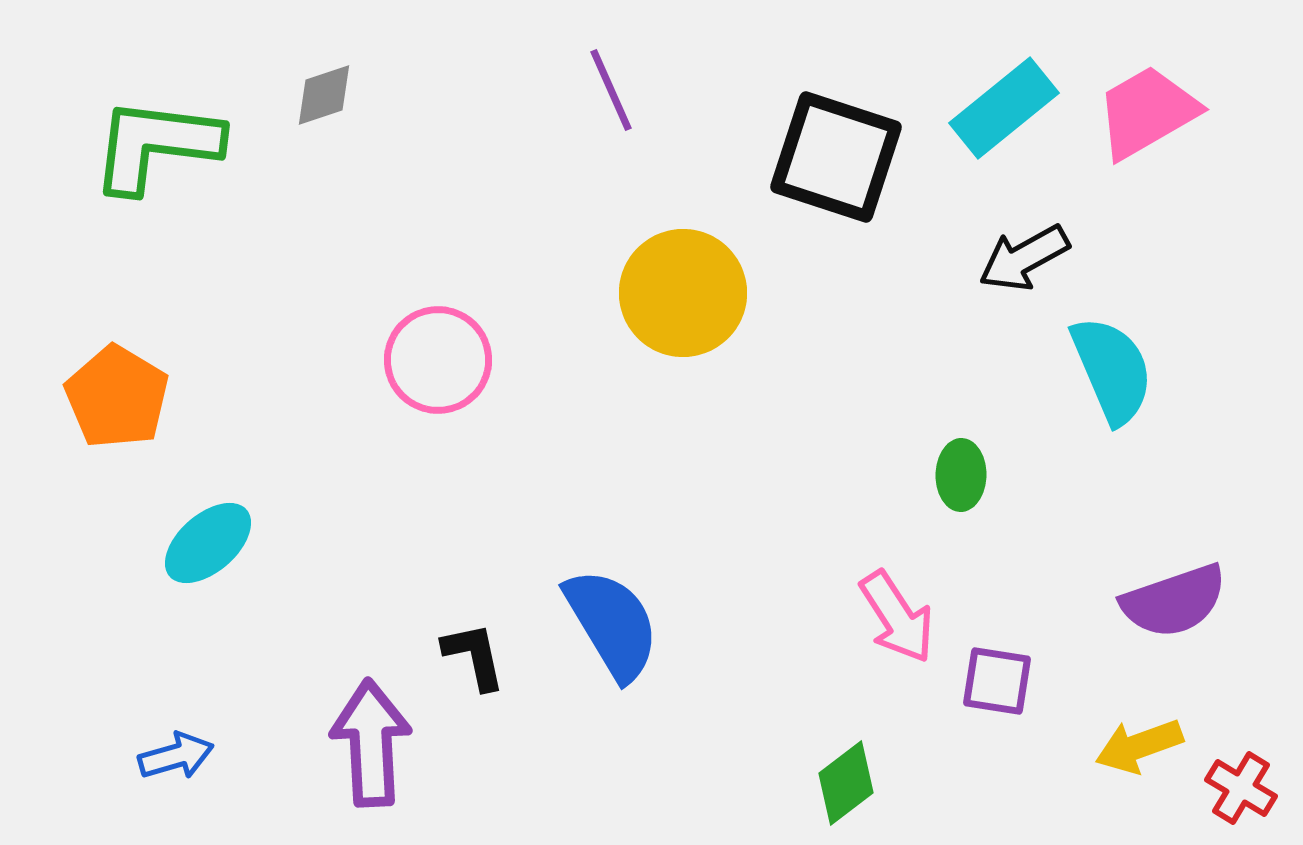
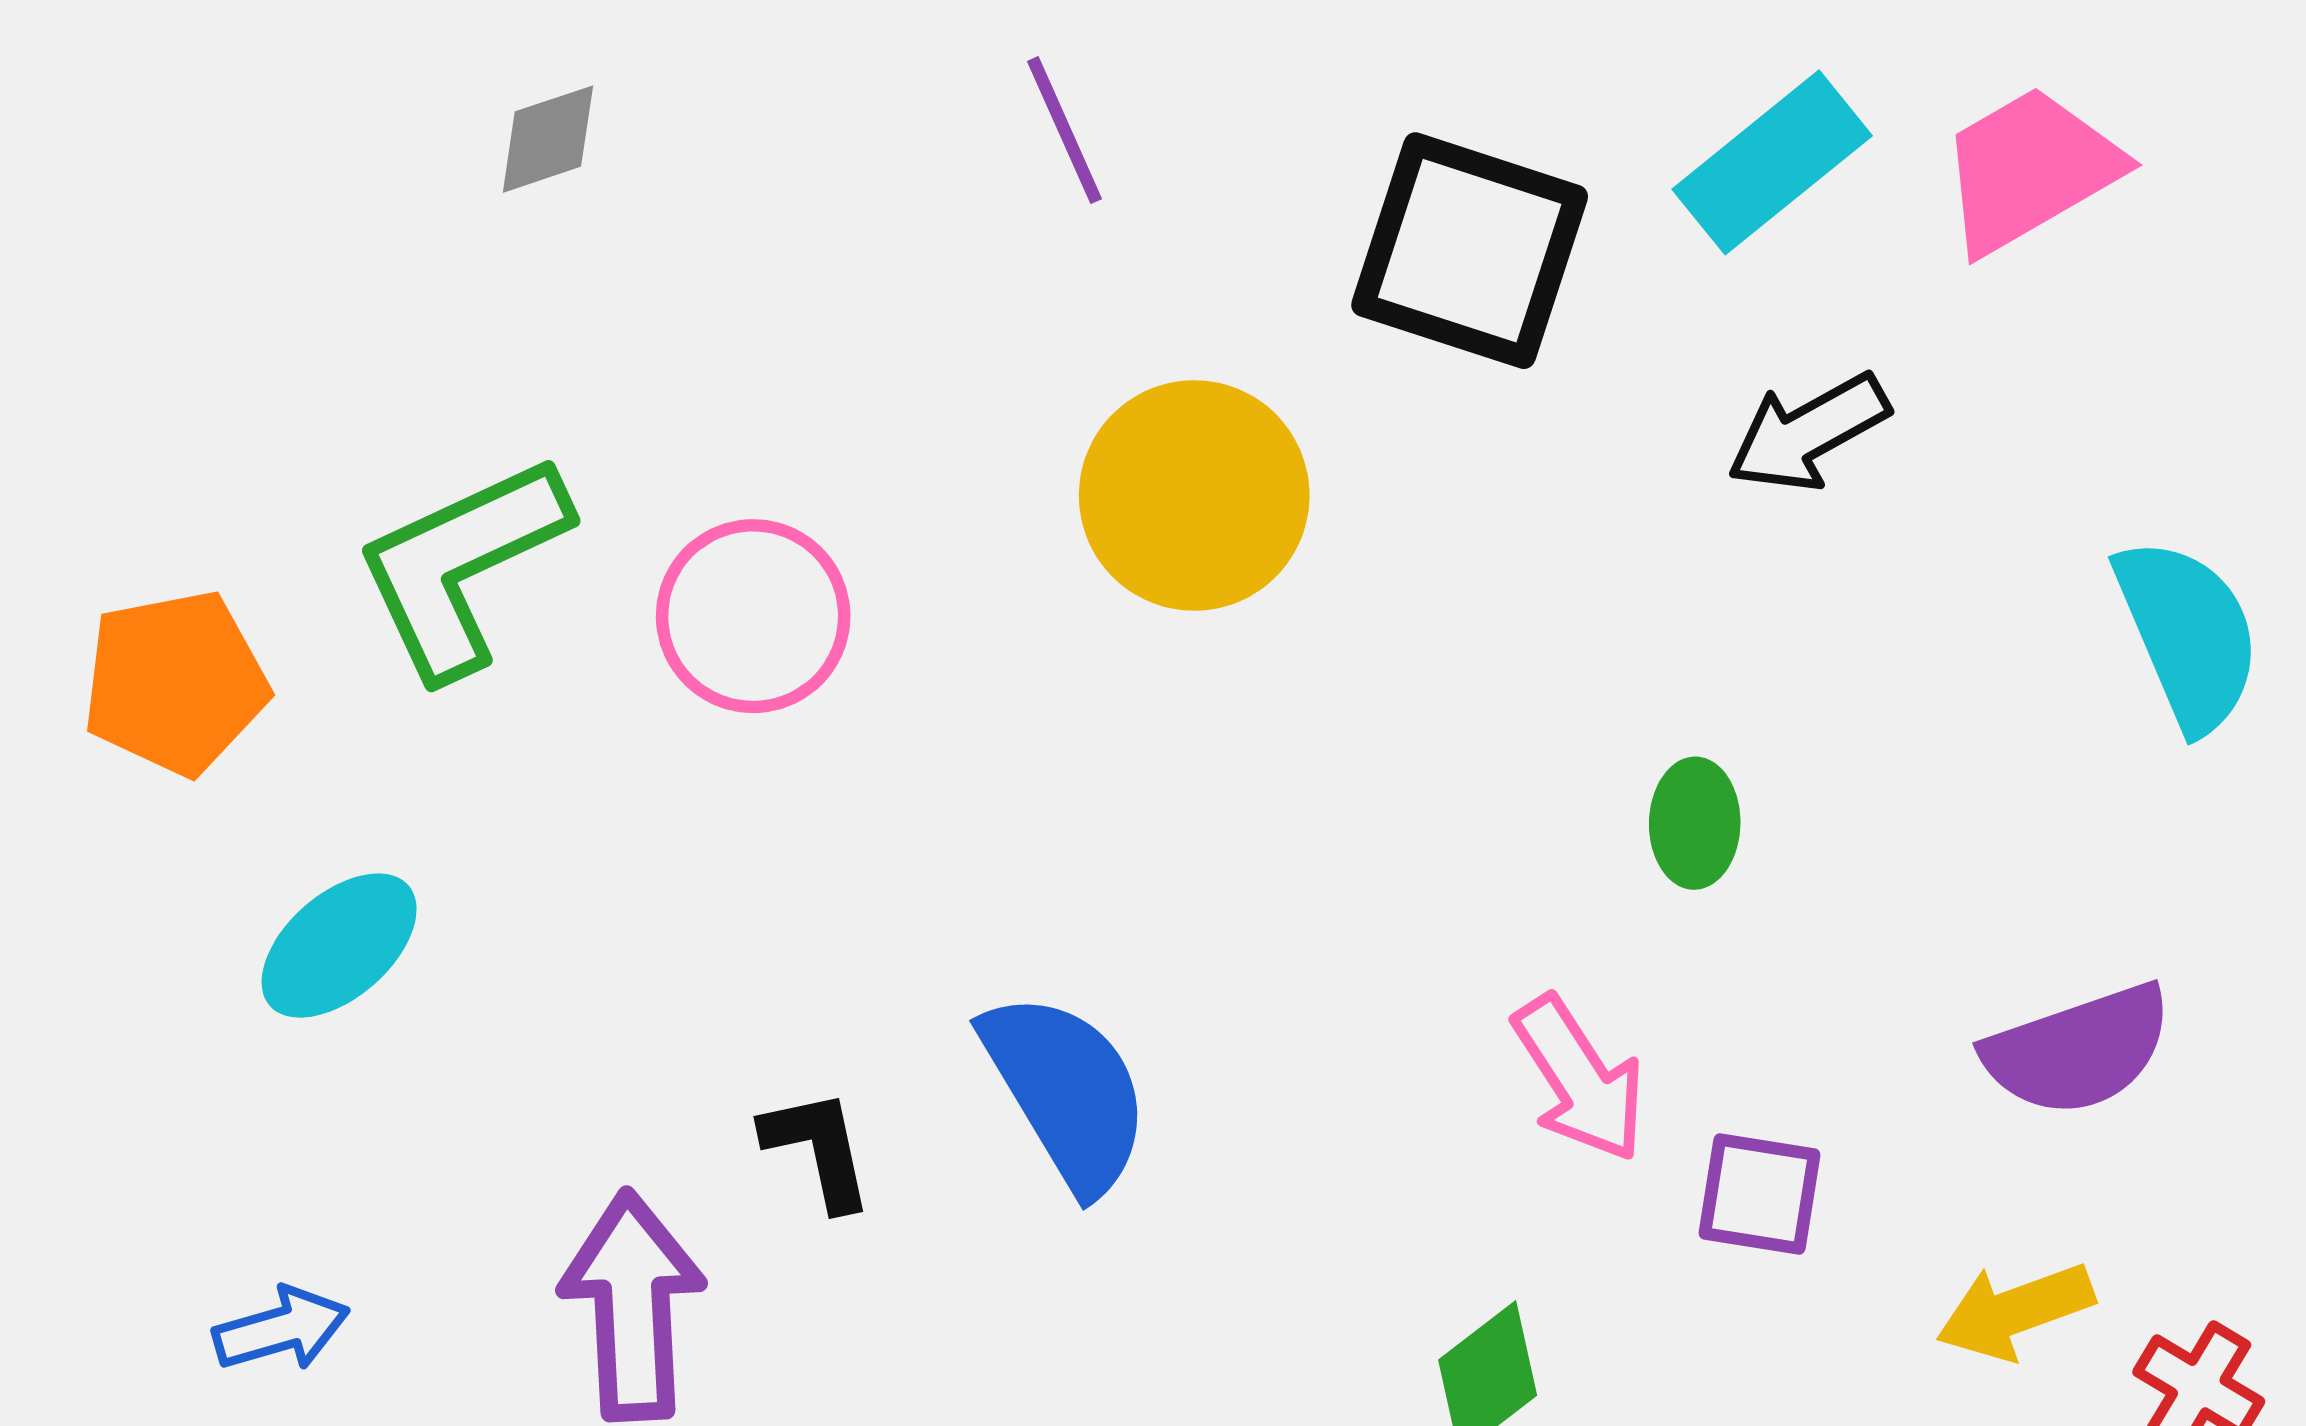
green L-shape: (156, 145) -> (461, 566), moved, turned -32
cyan semicircle: (1112, 370) -> (2188, 634), moved
orange pentagon: (117, 397) -> (175, 683), turned 30

